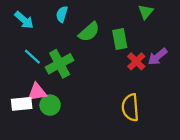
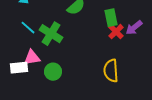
green rectangle: (120, 39) -> (111, 18), moved
green cross: (60, 64) -> (51, 34), turned -30
green circle: (50, 105) -> (53, 72), moved

